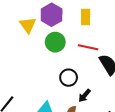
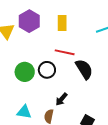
green circle: (55, 42) -> (25, 72), moved
black circle: (69, 78) -> (47, 70), moved

